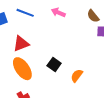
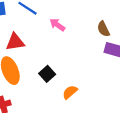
pink arrow: (58, 12) -> (57, 25), moved

